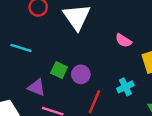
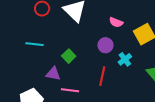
green square: (59, 70) -> (69, 56), turned 32
purple circle: (81, 74) -> (105, 45), moved

